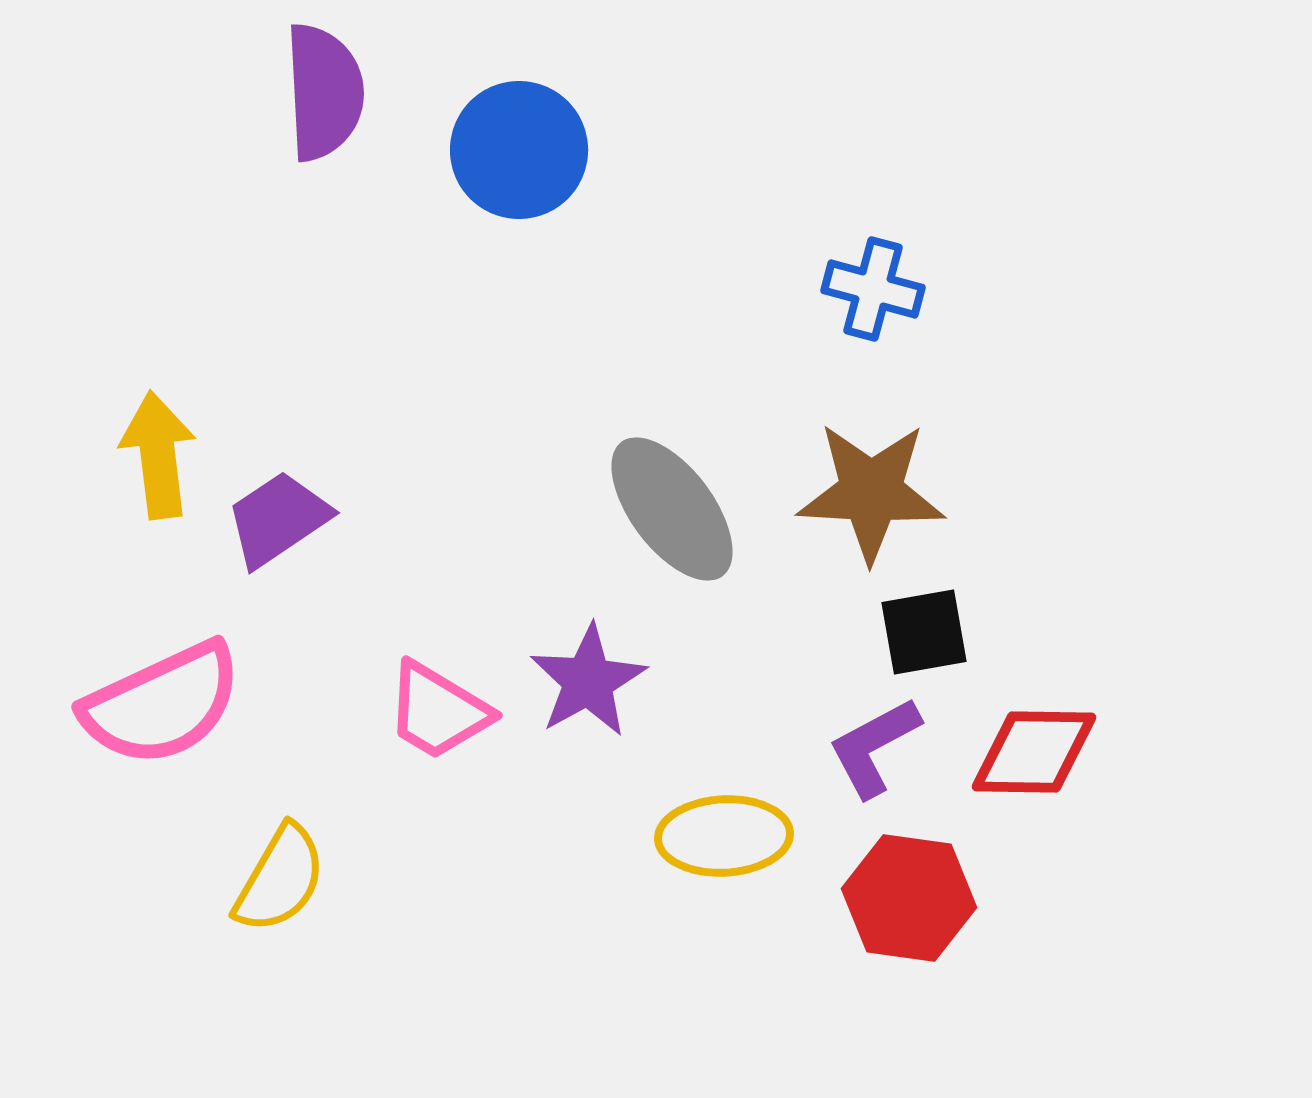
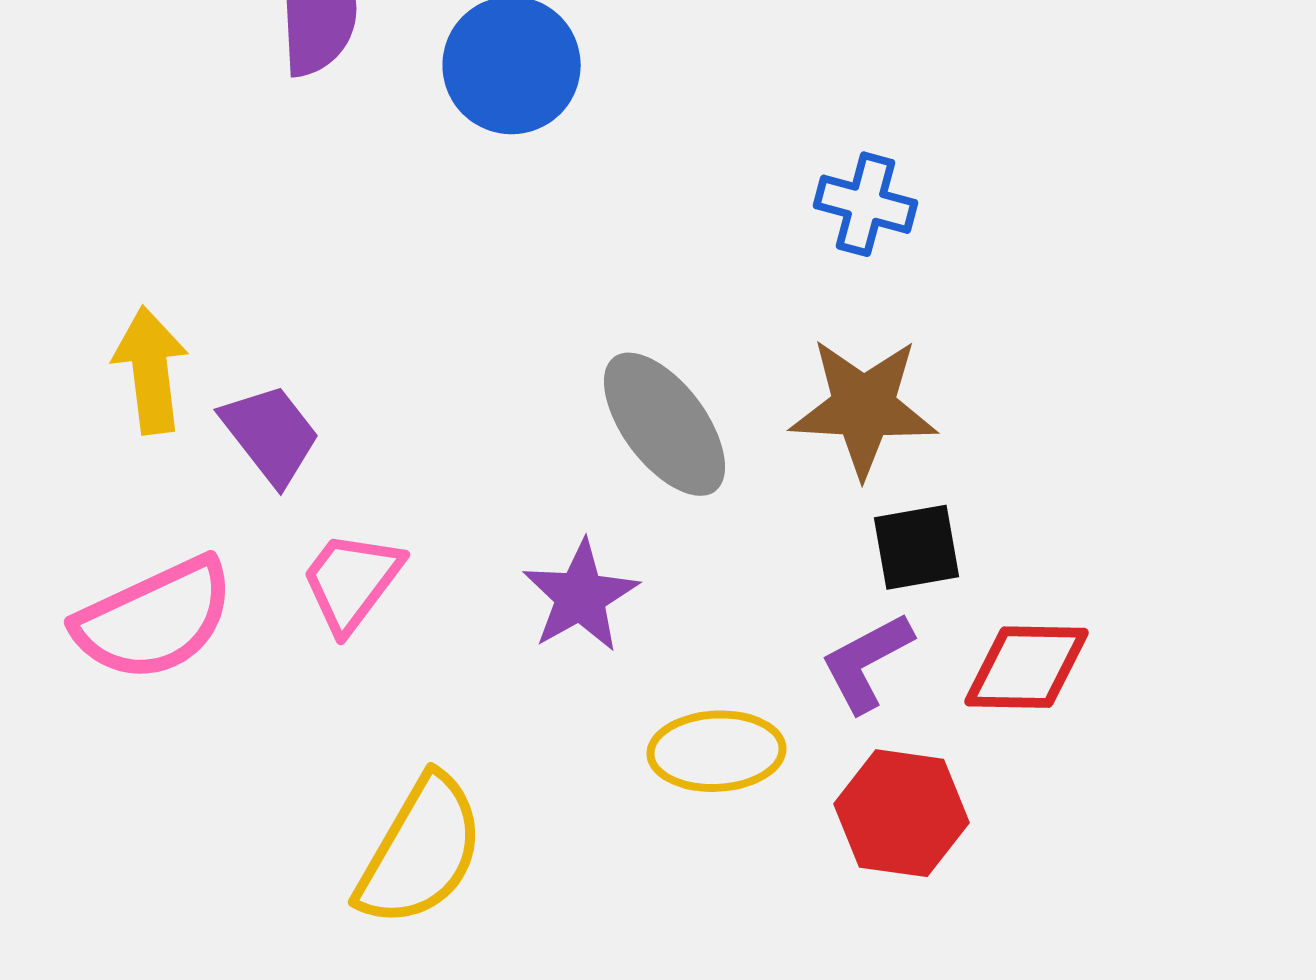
purple trapezoid: (278, 519) -> (270, 434), turned 86
pink trapezoid: (438, 711) -> (352, 581), moved, turned 96
yellow semicircle: (280, 879) -> (420, 851), moved, size x1.4

